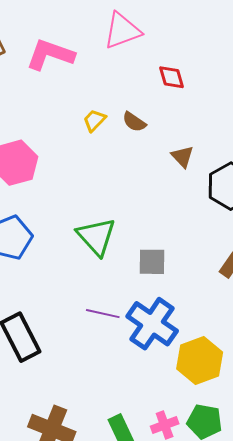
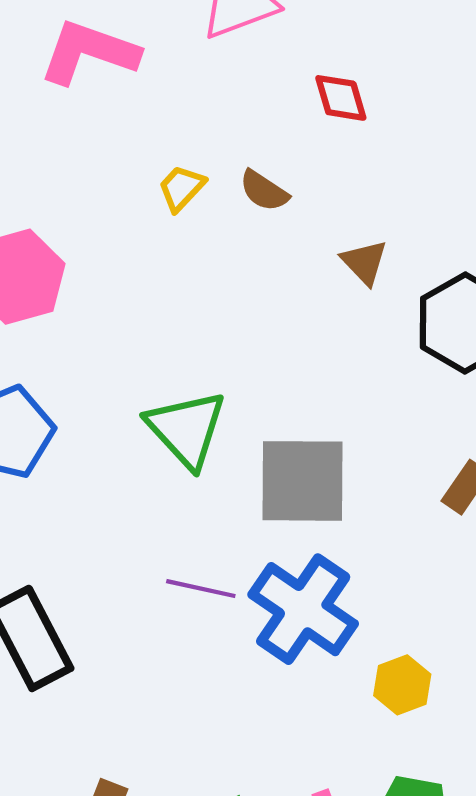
gray square: (152, 262) -> (303, 481), size x1.6
yellow hexagon: (200, 360) -> (402, 685), size x0.6

